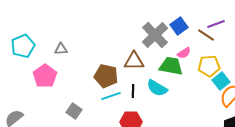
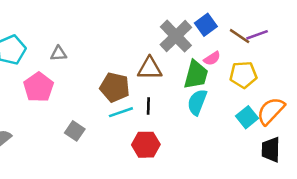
purple line: (216, 24) -> (257, 35), moved
green trapezoid: (171, 66) -> (196, 75), turned 95
cyan square: (221, 81) -> (247, 117), moved
cyan semicircle: (157, 88) -> (197, 102), moved, turned 80

